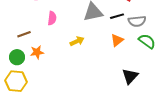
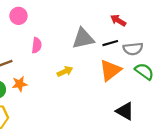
orange triangle: (117, 40) -> (110, 70), size x1.5
black triangle: (130, 76) -> (125, 111), turned -42

